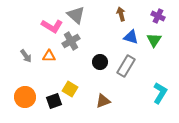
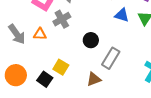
gray arrow: (26, 56) -> (17, 34), size x1.5
gray rectangle: (126, 66) -> (111, 58), moved
black square: (54, 101) -> (45, 79), turned -35

